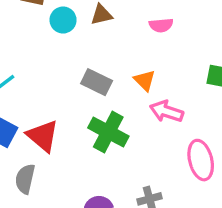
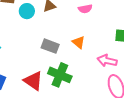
pink arrow: (166, 111) -> (107, 61), moved
red triangle: (43, 136) -> (33, 81), moved

